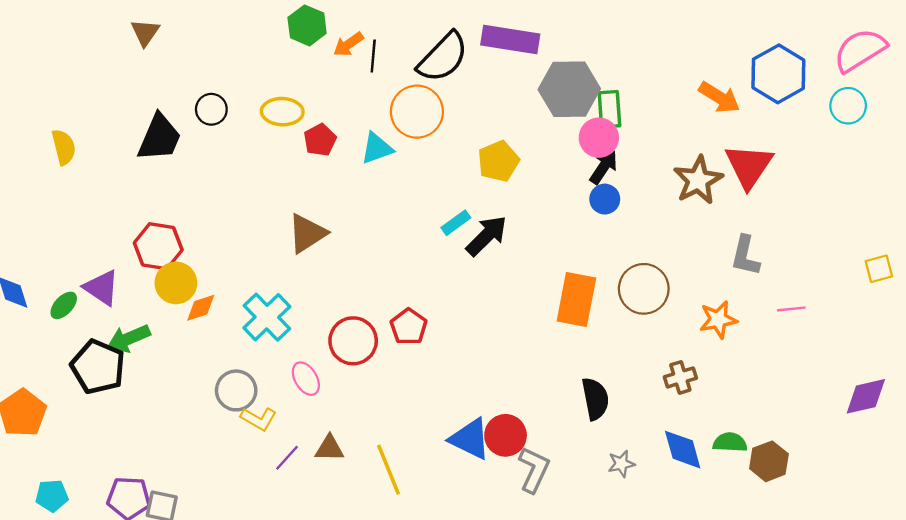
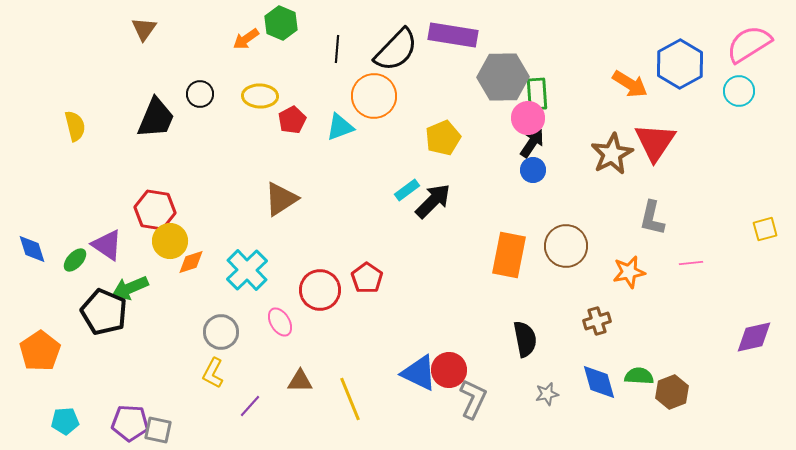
orange arrow: (348, 44) -> (246, 39), moved
yellow L-shape: (259, 419) -> (213, 373), moved, turned 88
purple line: (287, 458) -> (250, 406), moved

